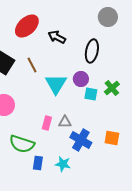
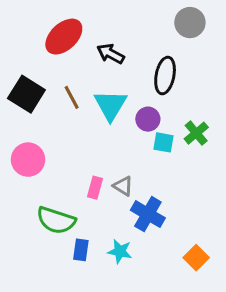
cyan triangle: (56, 84) -> (111, 105), moved
gray triangle: (65, 122) -> (123, 186), turned 32
orange square: (112, 138) -> (196, 258), moved, turned 35

